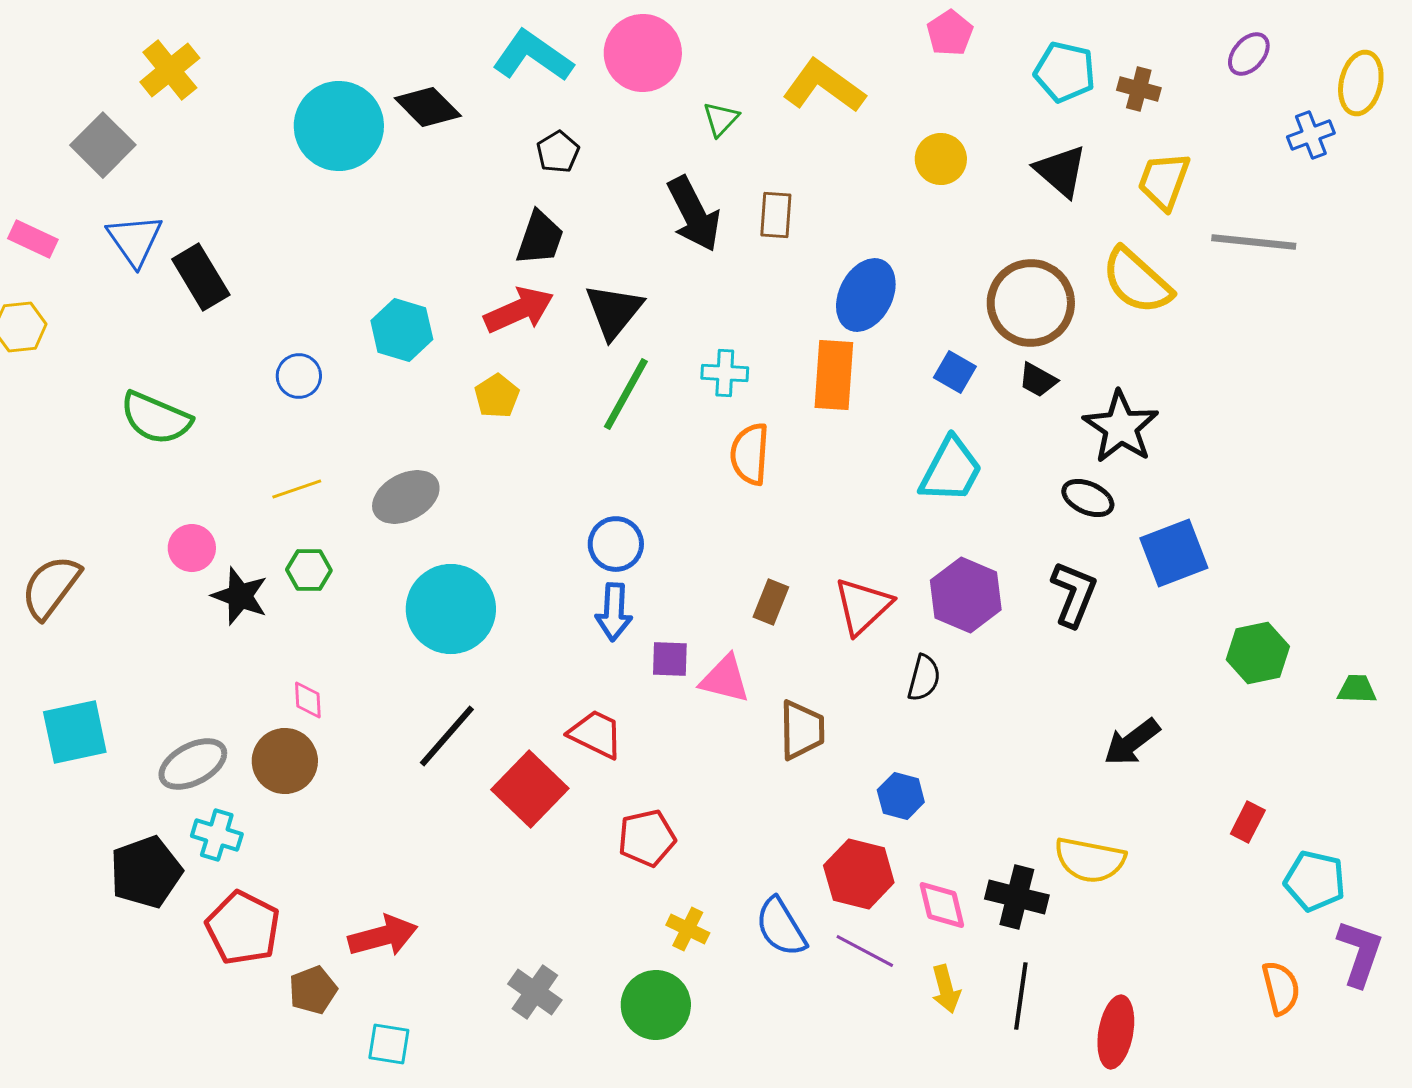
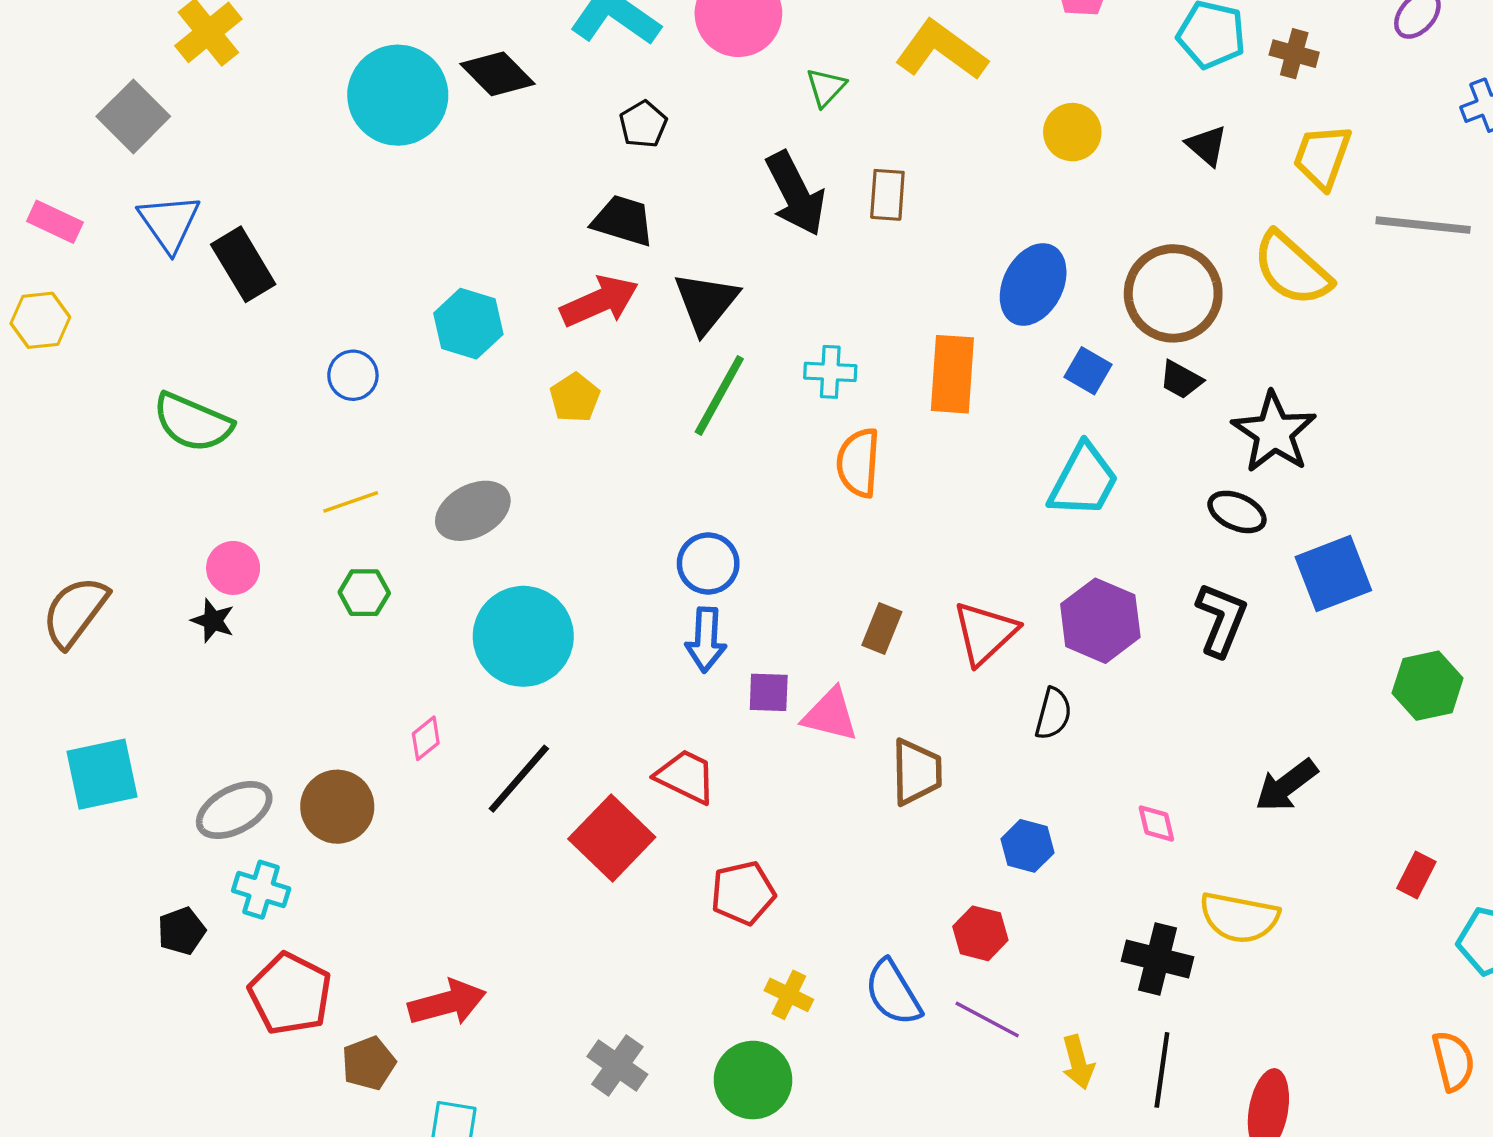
black triangle: (1061, 171) -> (1207, 146), size x0.7
black trapezoid: (540, 238) -> (623, 221), turned -92
blue ellipse: (866, 295) -> (1033, 284), moved
black star: (240, 596) -> (213, 621), moved, size x0.7
pink diamond: (308, 700) -> (426, 738), moved, turned 54
black pentagon: (146, 872) -> (182, 931), size x0.6
red hexagon: (859, 874) -> (980, 933), size x0.7
pink diamond: (942, 905) -> (1156, 823), moved, size x0.7

